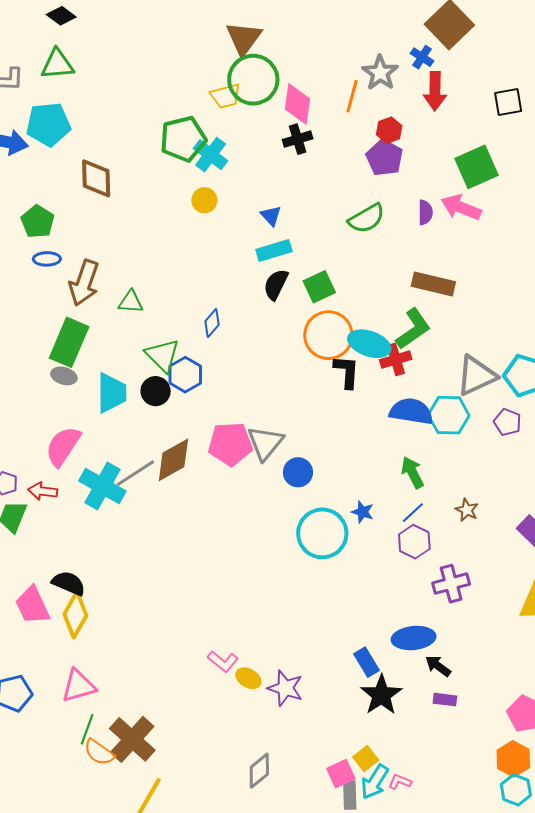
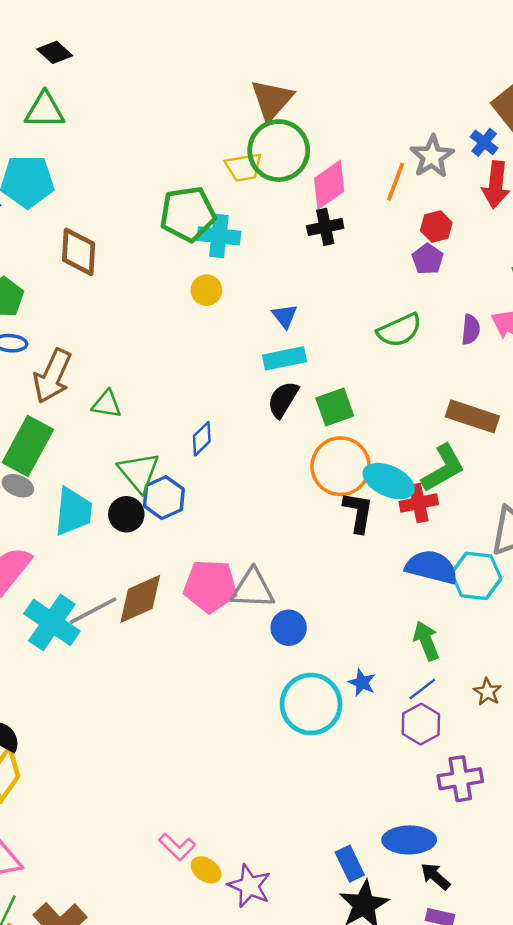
pink diamond: (298, 104) -> (329, 185), turned 42
cyan cross: (211, 155) -> (219, 236), turned -36
purple pentagon: (384, 158) -> (428, 259), size x0.7
gray triangle: (265, 443) -> (253, 589), turned 48

